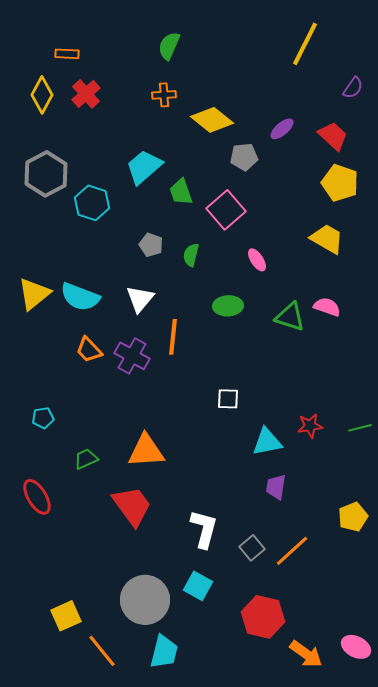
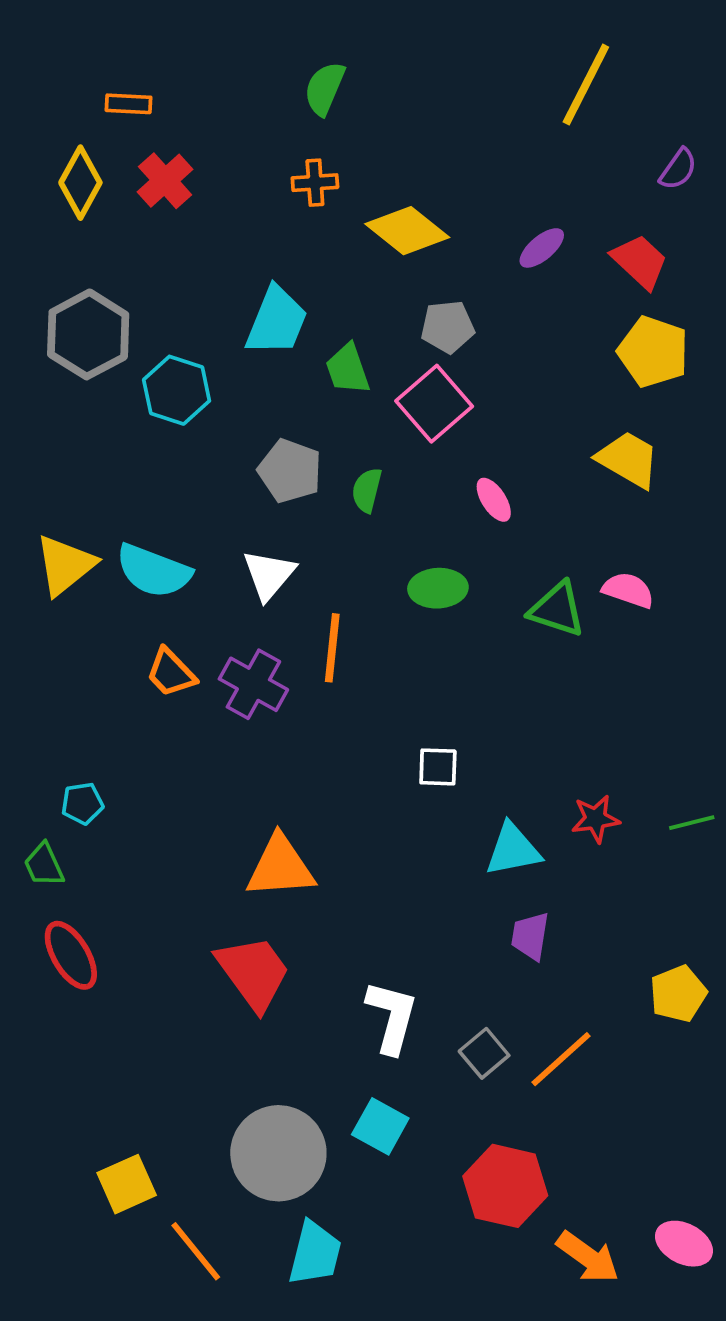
gray pentagon: (244, 157) -> (448, 327), moved
cyan trapezoid: (144, 167) -> (277, 321), turned 153
gray pentagon: (151, 245) -> (290, 471), size x1.4
green trapezoid: (86, 459) -> (44, 865), moved, turned -90

